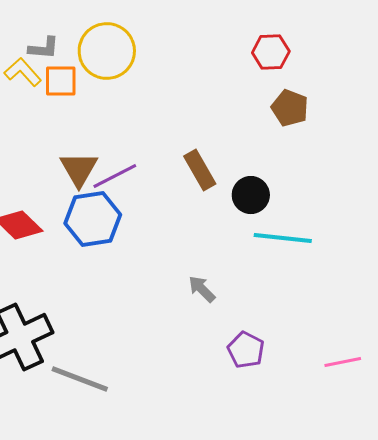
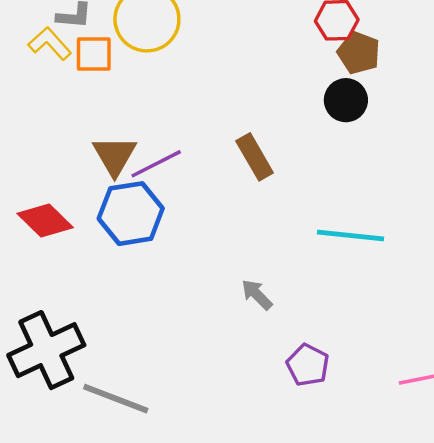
brown pentagon: (290, 108) -> (359, 53), moved
black circle: (251, 195) -> (346, 100), moved

